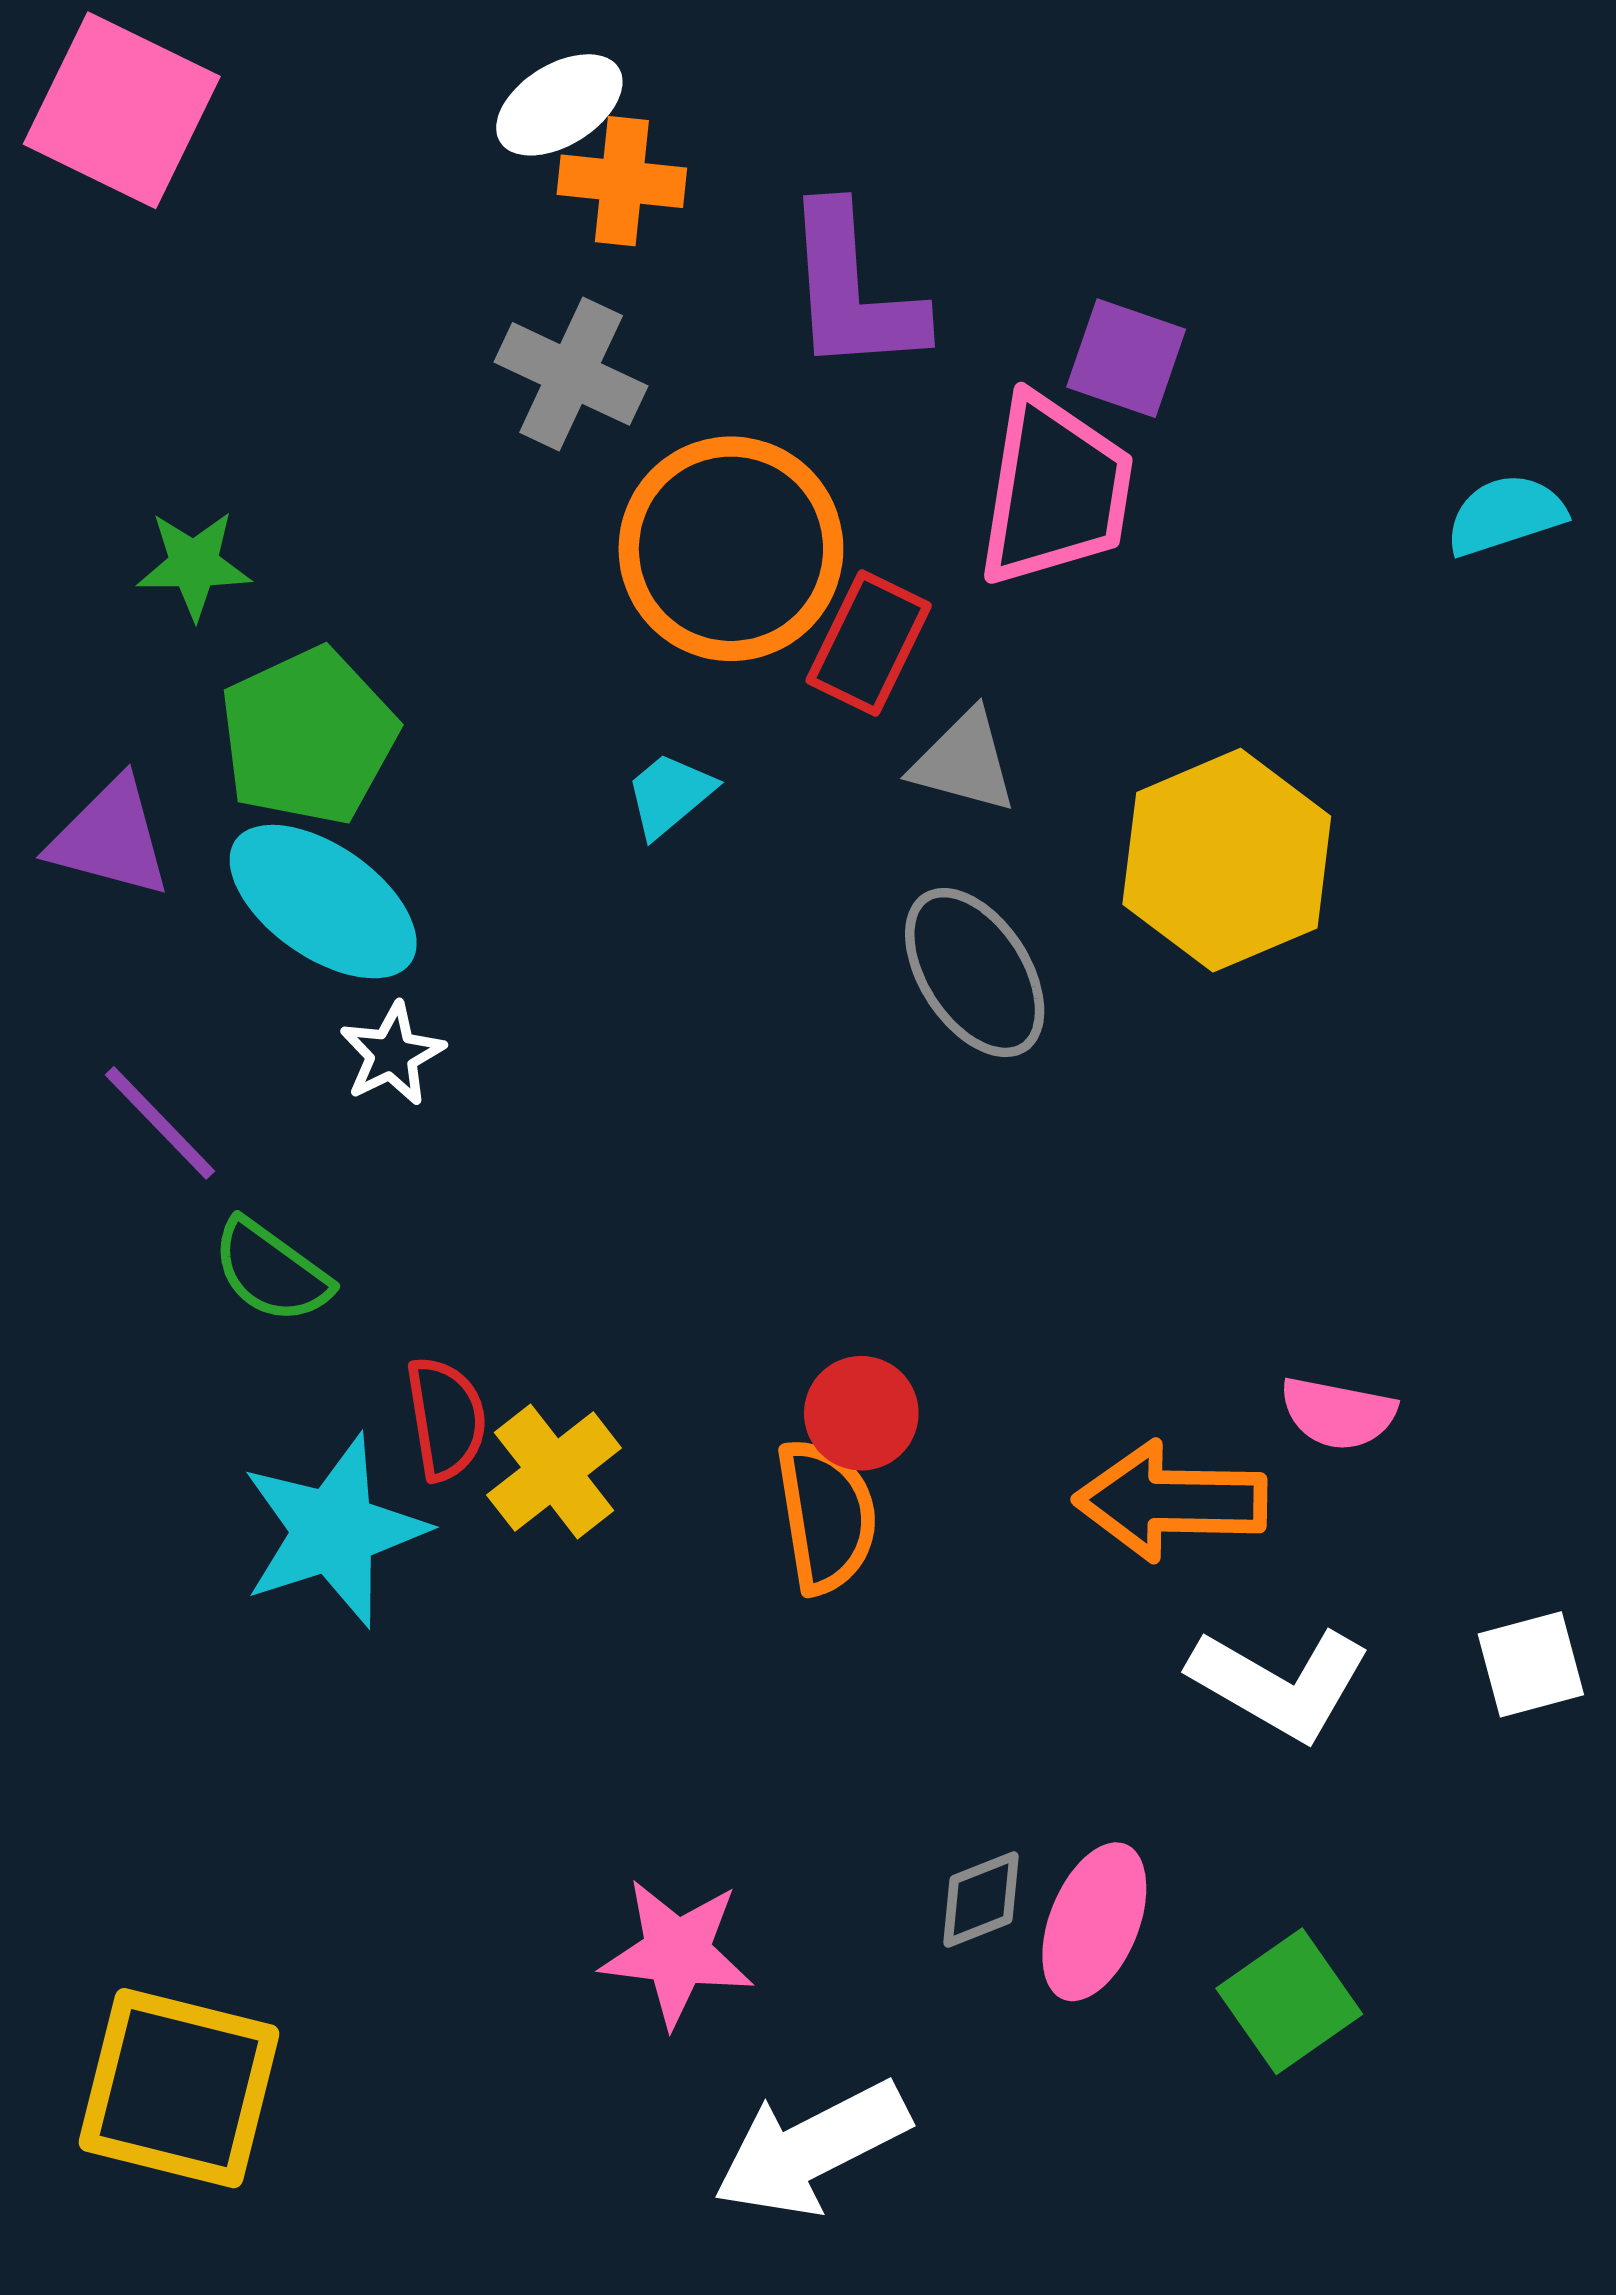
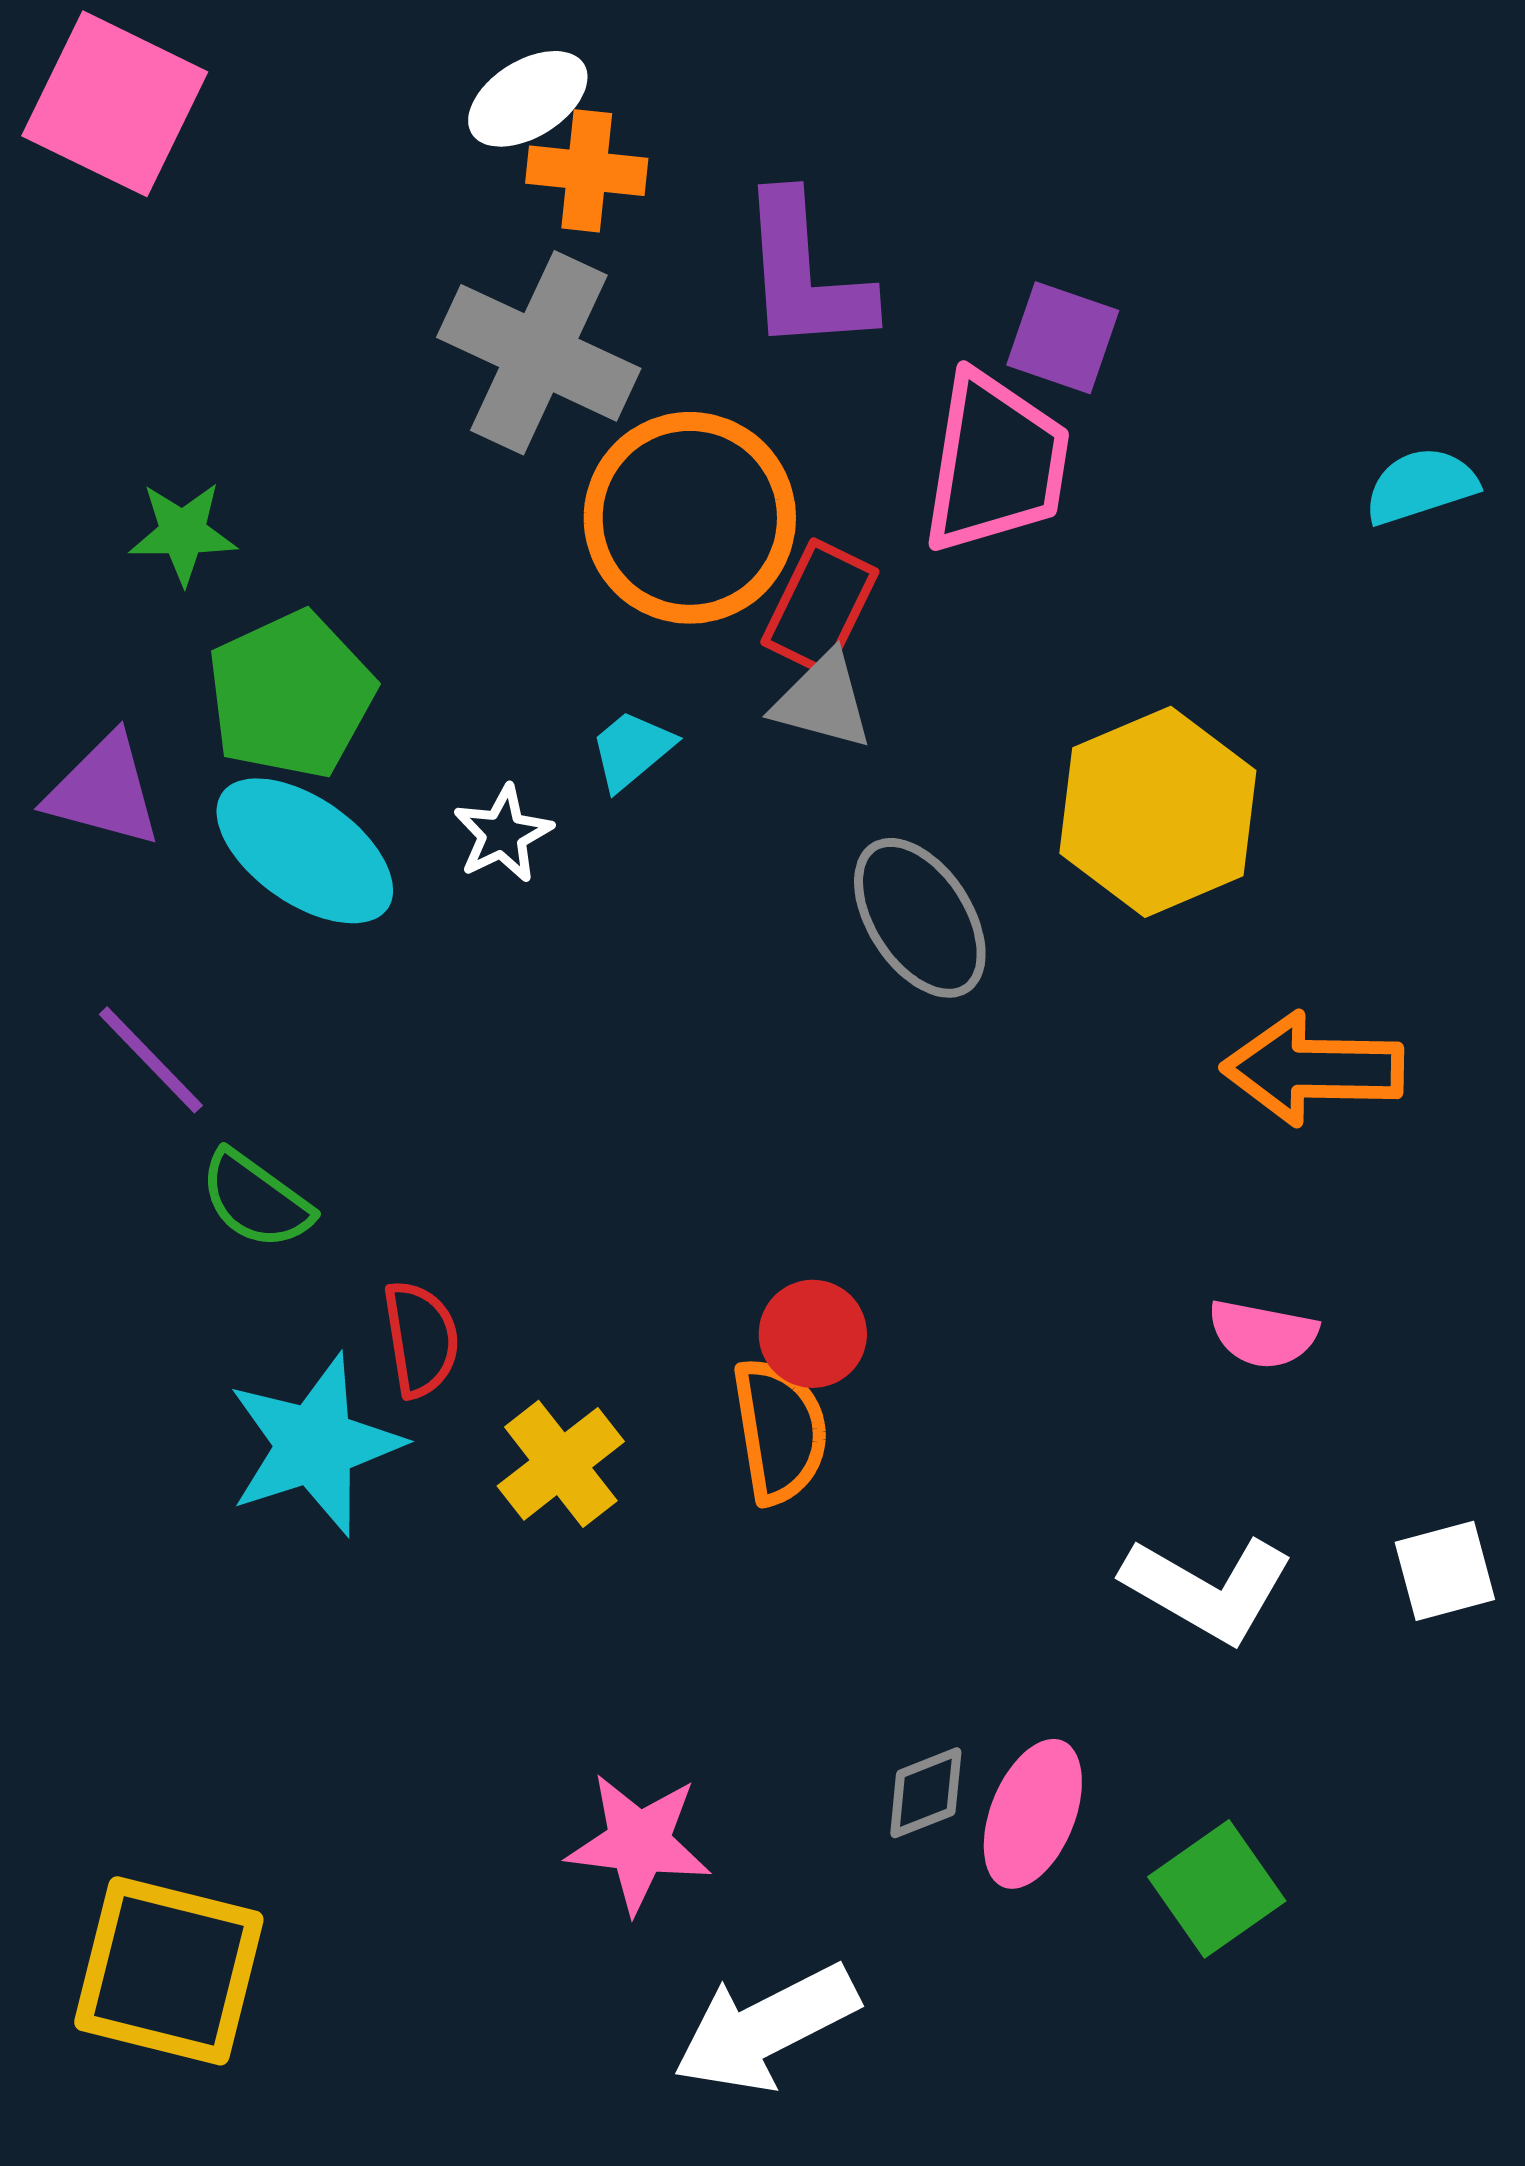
gray cross: (571, 374) -> (539, 353), size x1.4
gray triangle: (964, 762) -> (823, 701), moved
white star: (392, 1054) -> (503, 834), moved
yellow cross: (554, 1472) -> (561, 1464), moved
orange arrow: (1171, 1501) -> (1313, 1069), moved

